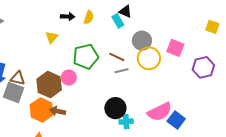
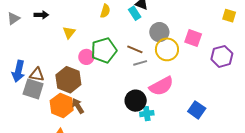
black arrow: (68, 16) -> (41, 15), moved
pink circle: (69, 78) -> (86, 57), moved
brown arrow: (58, 111) -> (78, 106), turned 49
pink semicircle: (160, 112) -> (161, 86), moved

